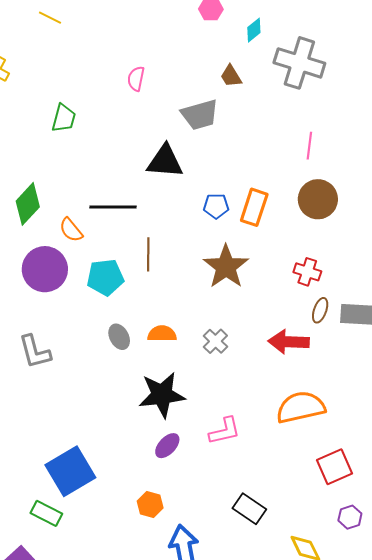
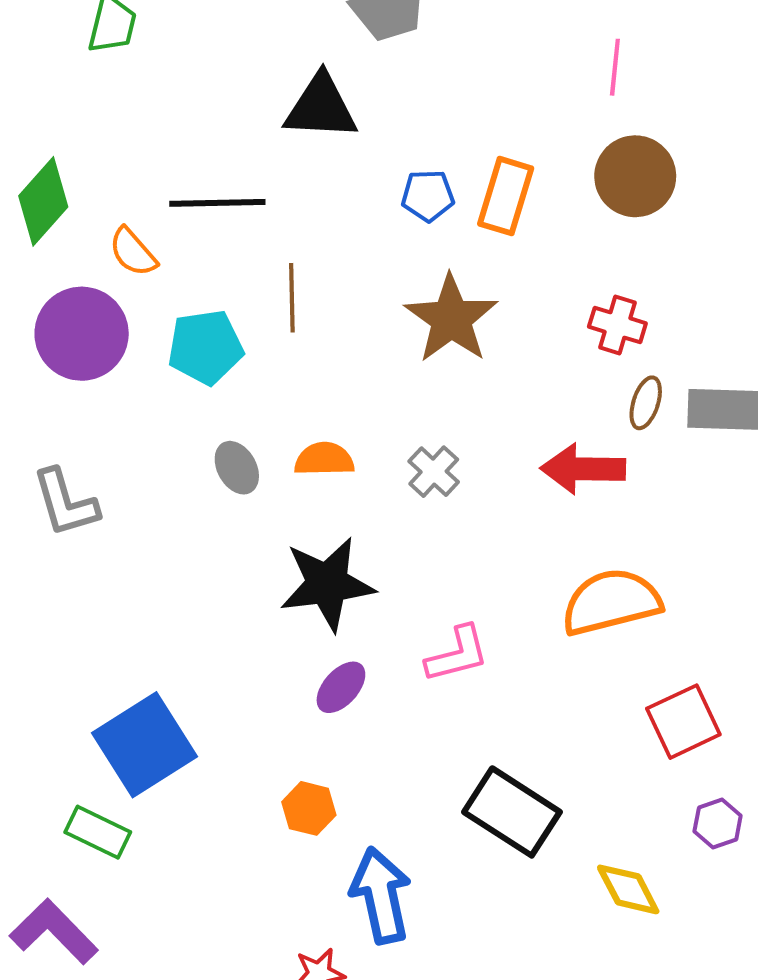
black rectangle: (249, 509) -> (512, 812), size x1.4

